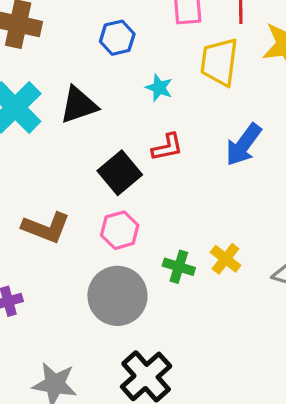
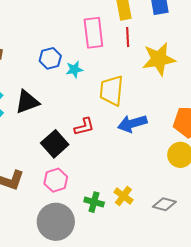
yellow trapezoid: (219, 62) -> (111, 91), moved
cyan star: (159, 88) -> (74, 69), moved, turned -30
blue arrow: (243, 145) -> (132, 123), turned 40

